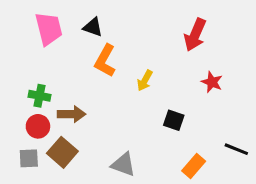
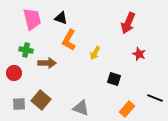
green cross: (40, 96) -> (26, 50), moved
brown arrow: (72, 114) -> (47, 63), moved
red circle: (38, 126) -> (14, 73), moved

